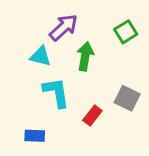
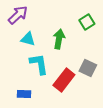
purple arrow: (64, 27) -> (18, 15), moved
red rectangle: (92, 116) -> (64, 80), size x1.6

